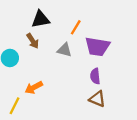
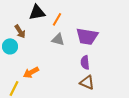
orange line: (76, 27) -> (57, 19), moved
brown arrow: (33, 41) -> (20, 31), moved

